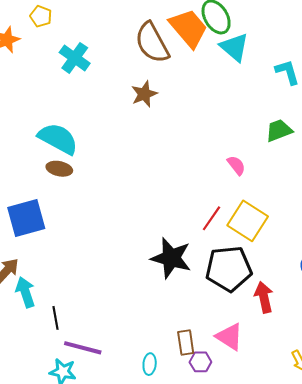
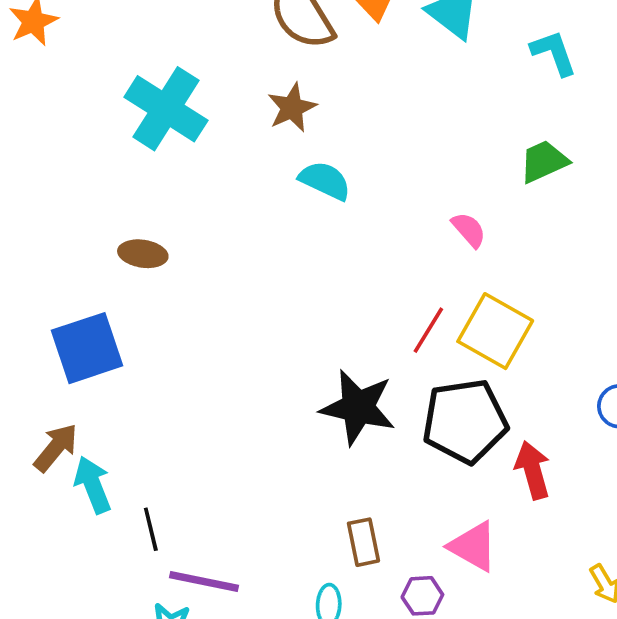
cyan cross: (75, 58) -> (166, 109), moved, size x1.4
cyan semicircle: (58, 139) -> (325, 181), moved, size x0.7
brown rectangle: (186, 343) -> (363, 542), moved

